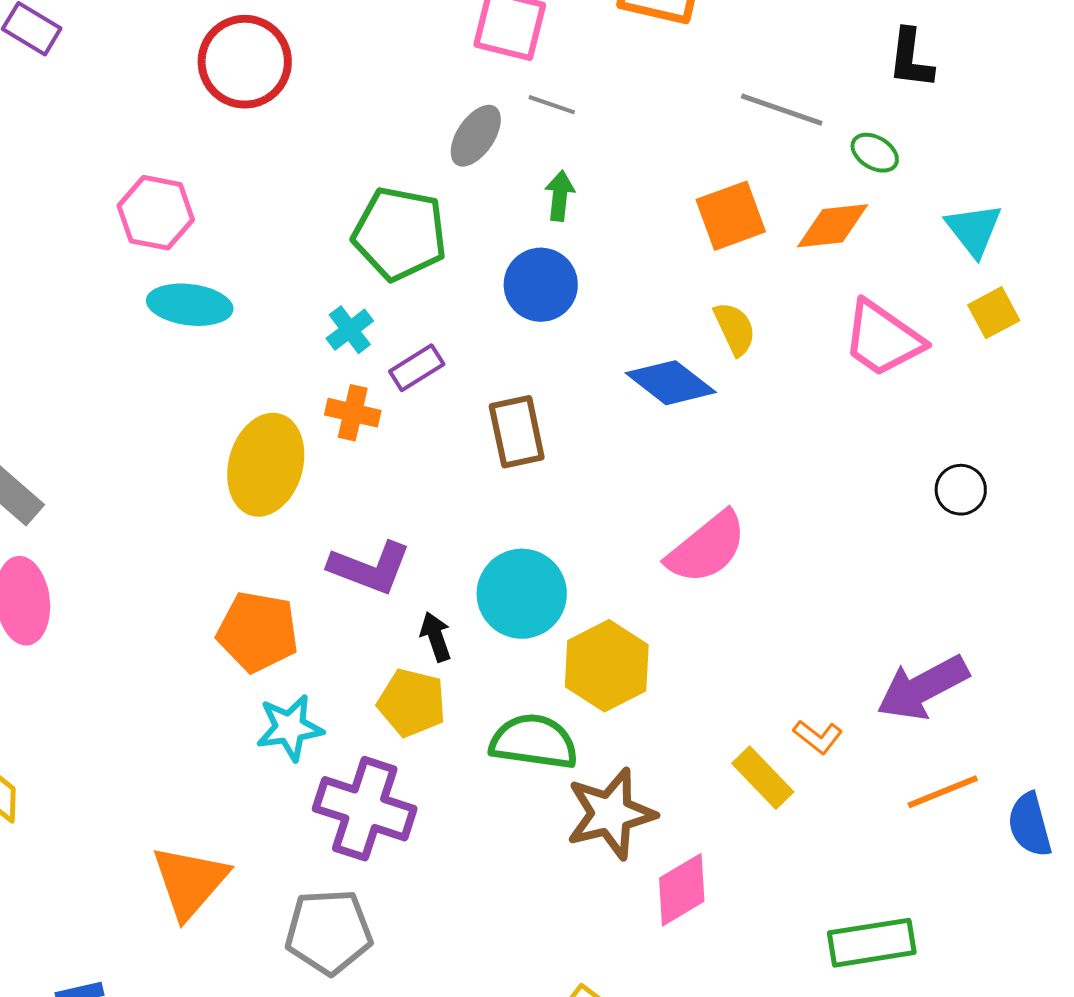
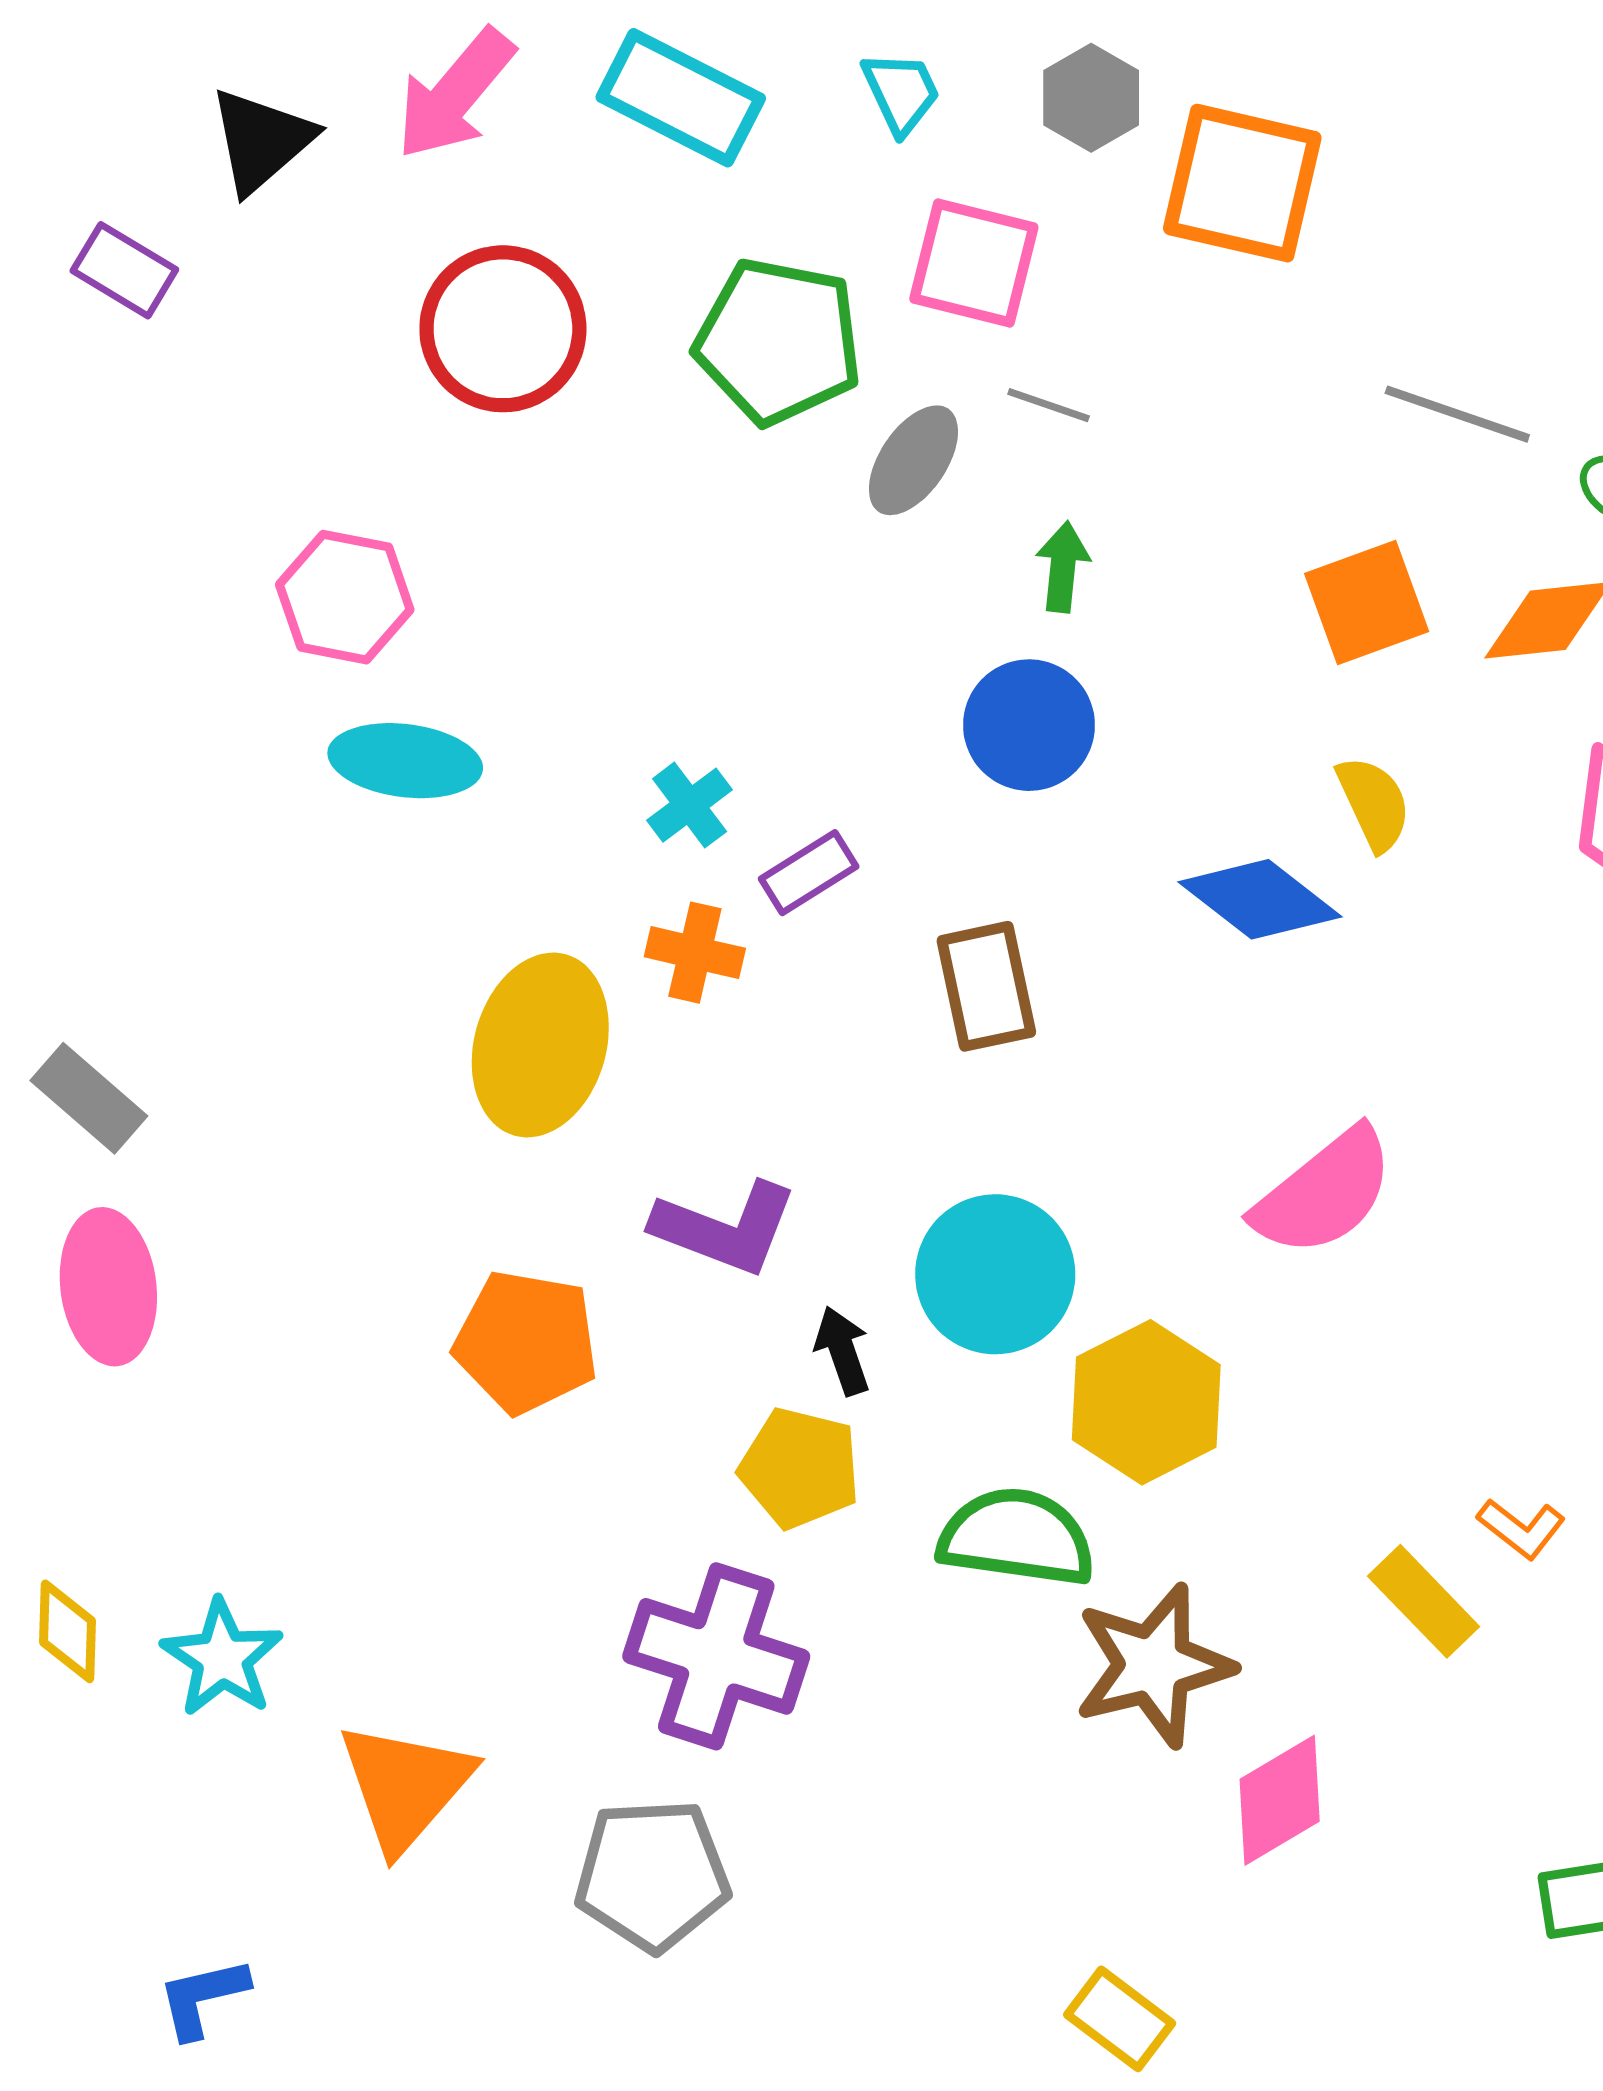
green pentagon: (400, 234) -> (778, 341), moved
cyan star: (290, 728) -> (222, 1658), moved, turned -30

